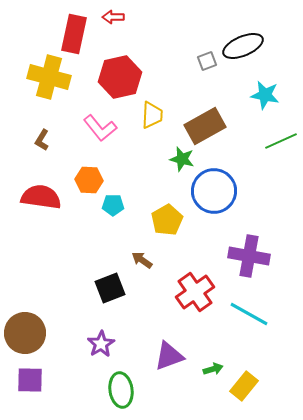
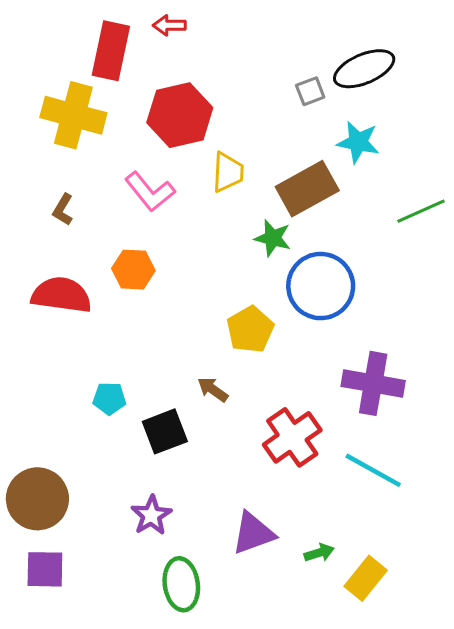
cyan star: (265, 95) -> (358, 142), moved
cyan pentagon: (113, 205) -> (109, 398), moved

